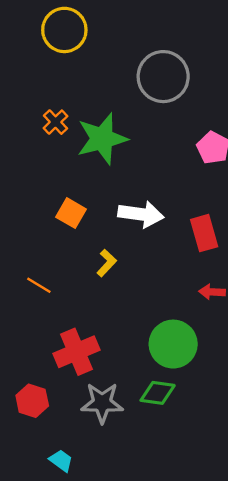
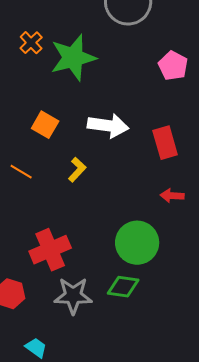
orange line: (39, 285) -> (21, 172), moved

